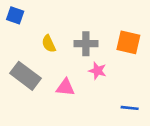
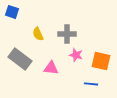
orange square: (128, 42) -> (101, 61), moved
blue line: (130, 108) -> (91, 84), moved

